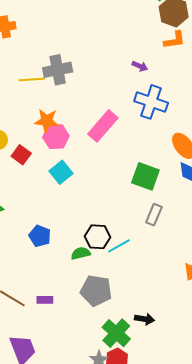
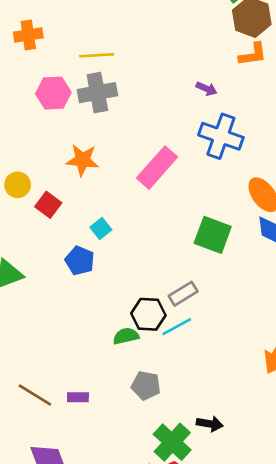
yellow line: (32, 80) -> (96, 55), moved
pink hexagon: (56, 137) -> (53, 93), moved
cyan square: (61, 172) -> (101, 228), size x0.7
gray rectangle: (154, 215) -> (183, 294), moved, turned 35
blue pentagon: (40, 236) -> (80, 261), moved
gray pentagon: (96, 291) -> (146, 386), size x0.7

